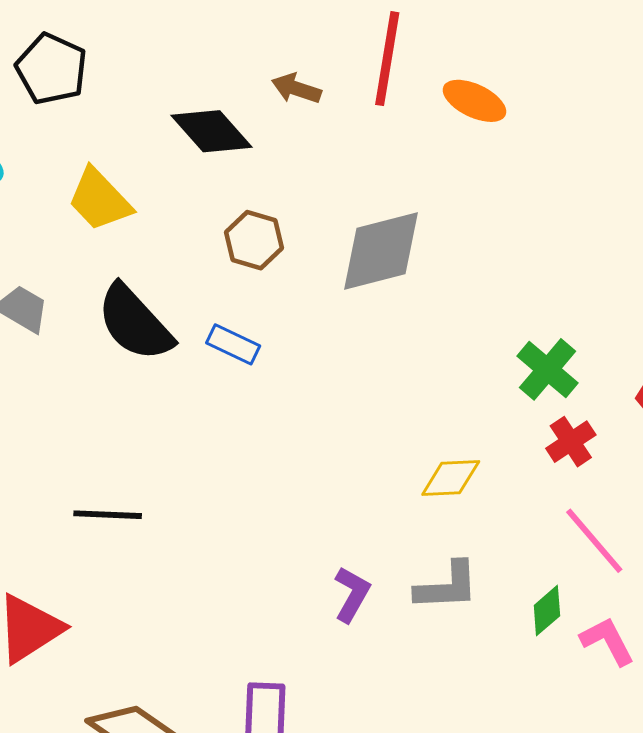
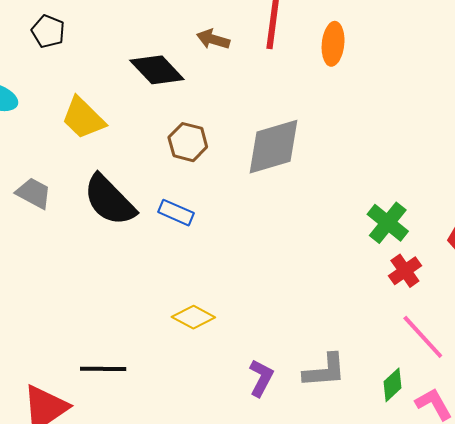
black pentagon: (51, 69) -> (48, 31), size x0.7
orange ellipse: (474, 101) -> (333, 44), turned 72
yellow diamond: (451, 478) -> (193, 317), moved, turned 33
black line: (108, 515) -> (103, 369), moved

